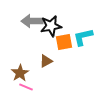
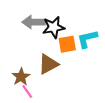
brown triangle: (46, 61) -> (48, 64), size x1.5
pink line: (26, 87) -> (27, 91), turned 32

